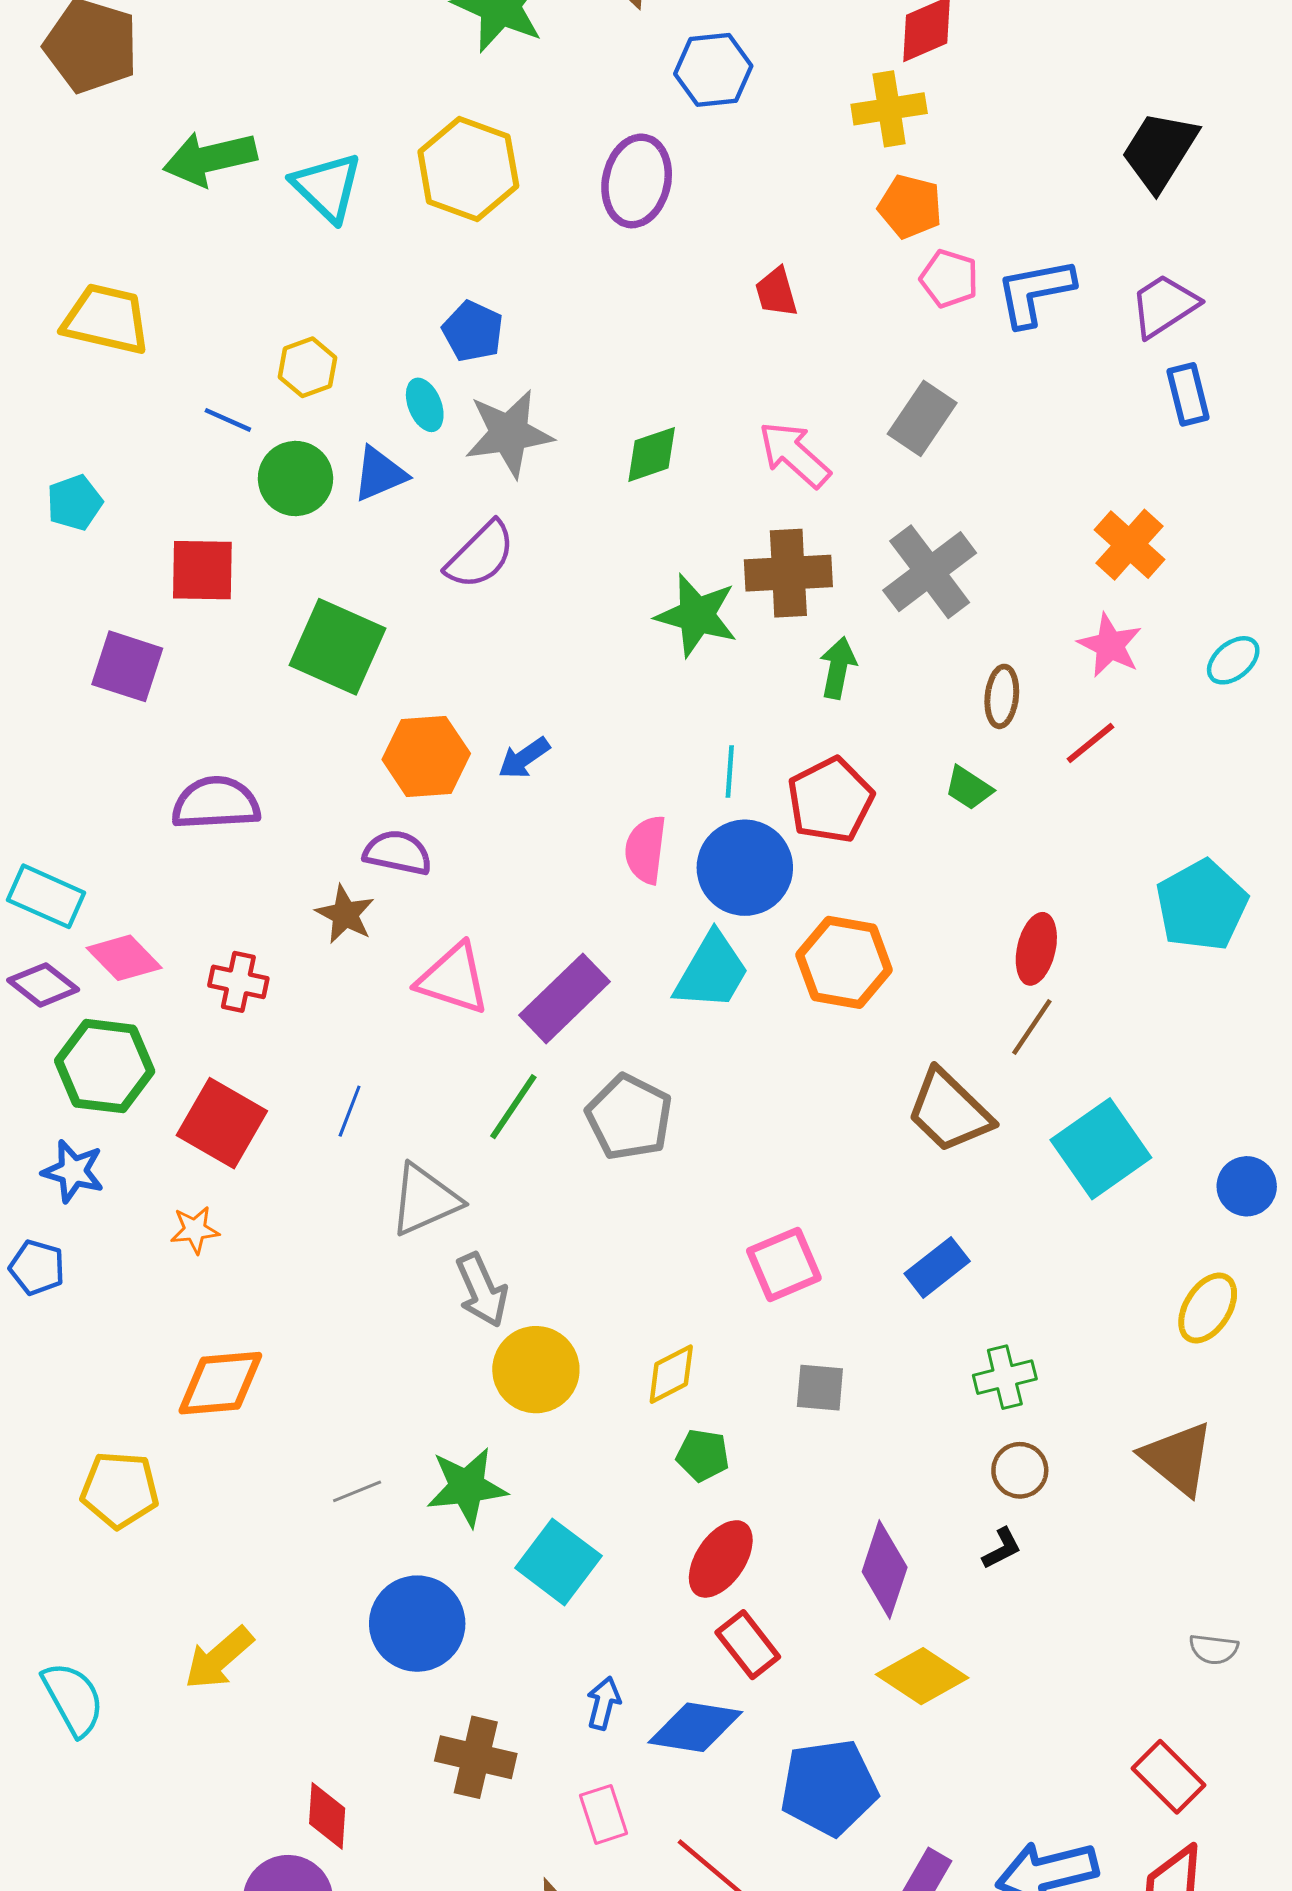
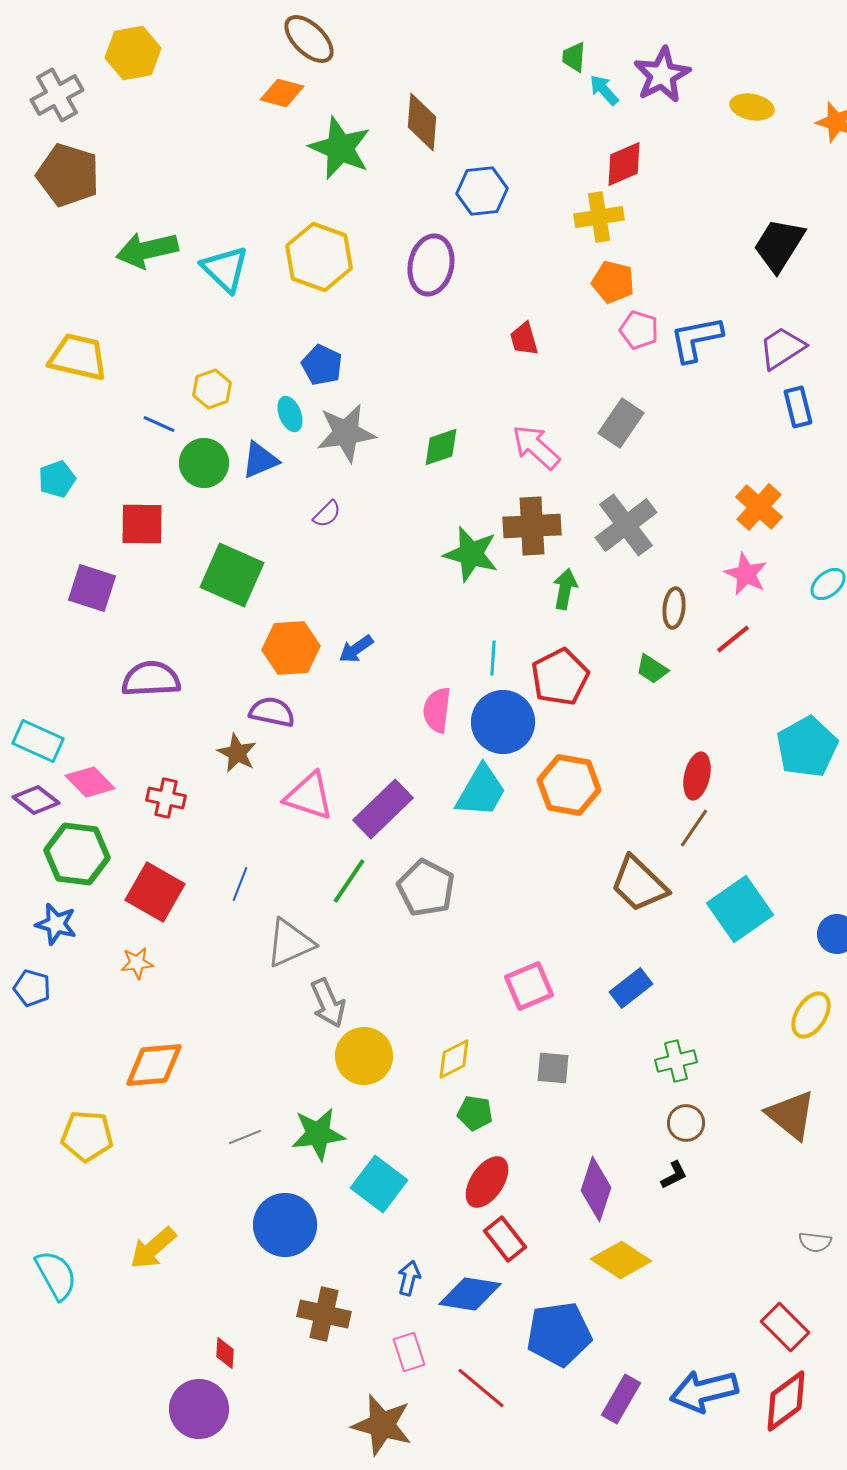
purple semicircle: (480, 555) -> (327, 514), size x0.6
red diamond: (327, 1816) -> (225, 1353), size x0.7

